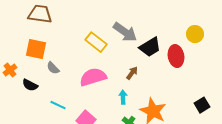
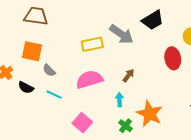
yellow rectangle: (96, 42) -> (92, 44), turned -50
black trapezoid: (150, 47) -> (153, 20), moved
cyan line: (58, 105) -> (54, 95), moved

